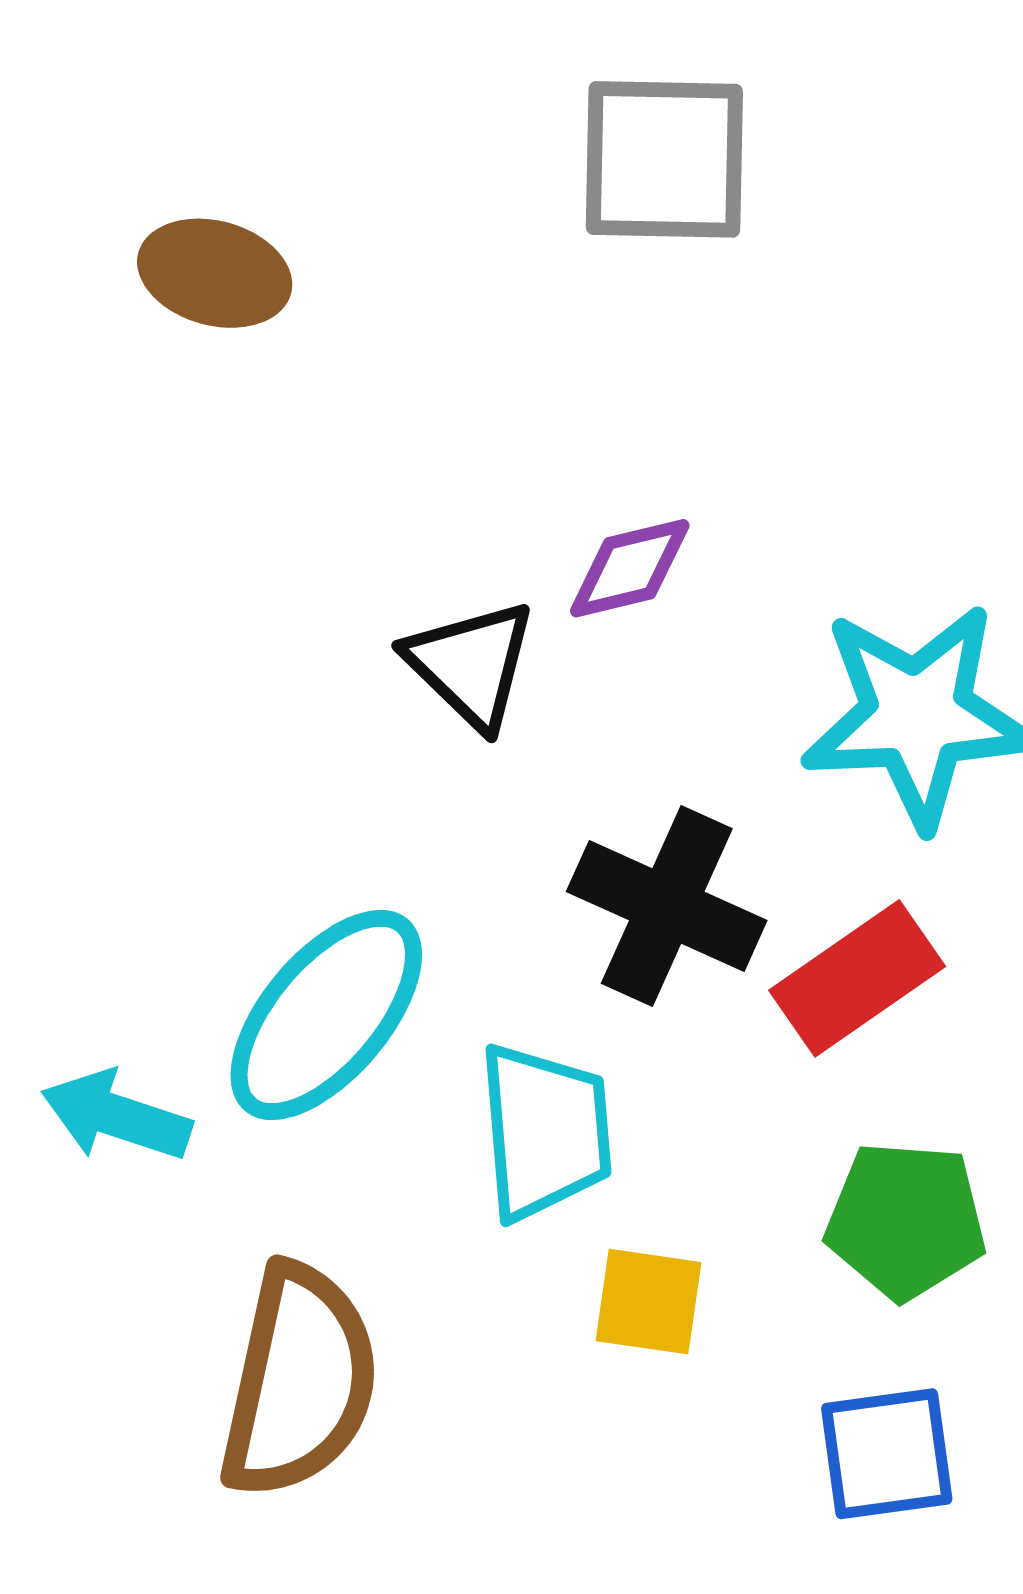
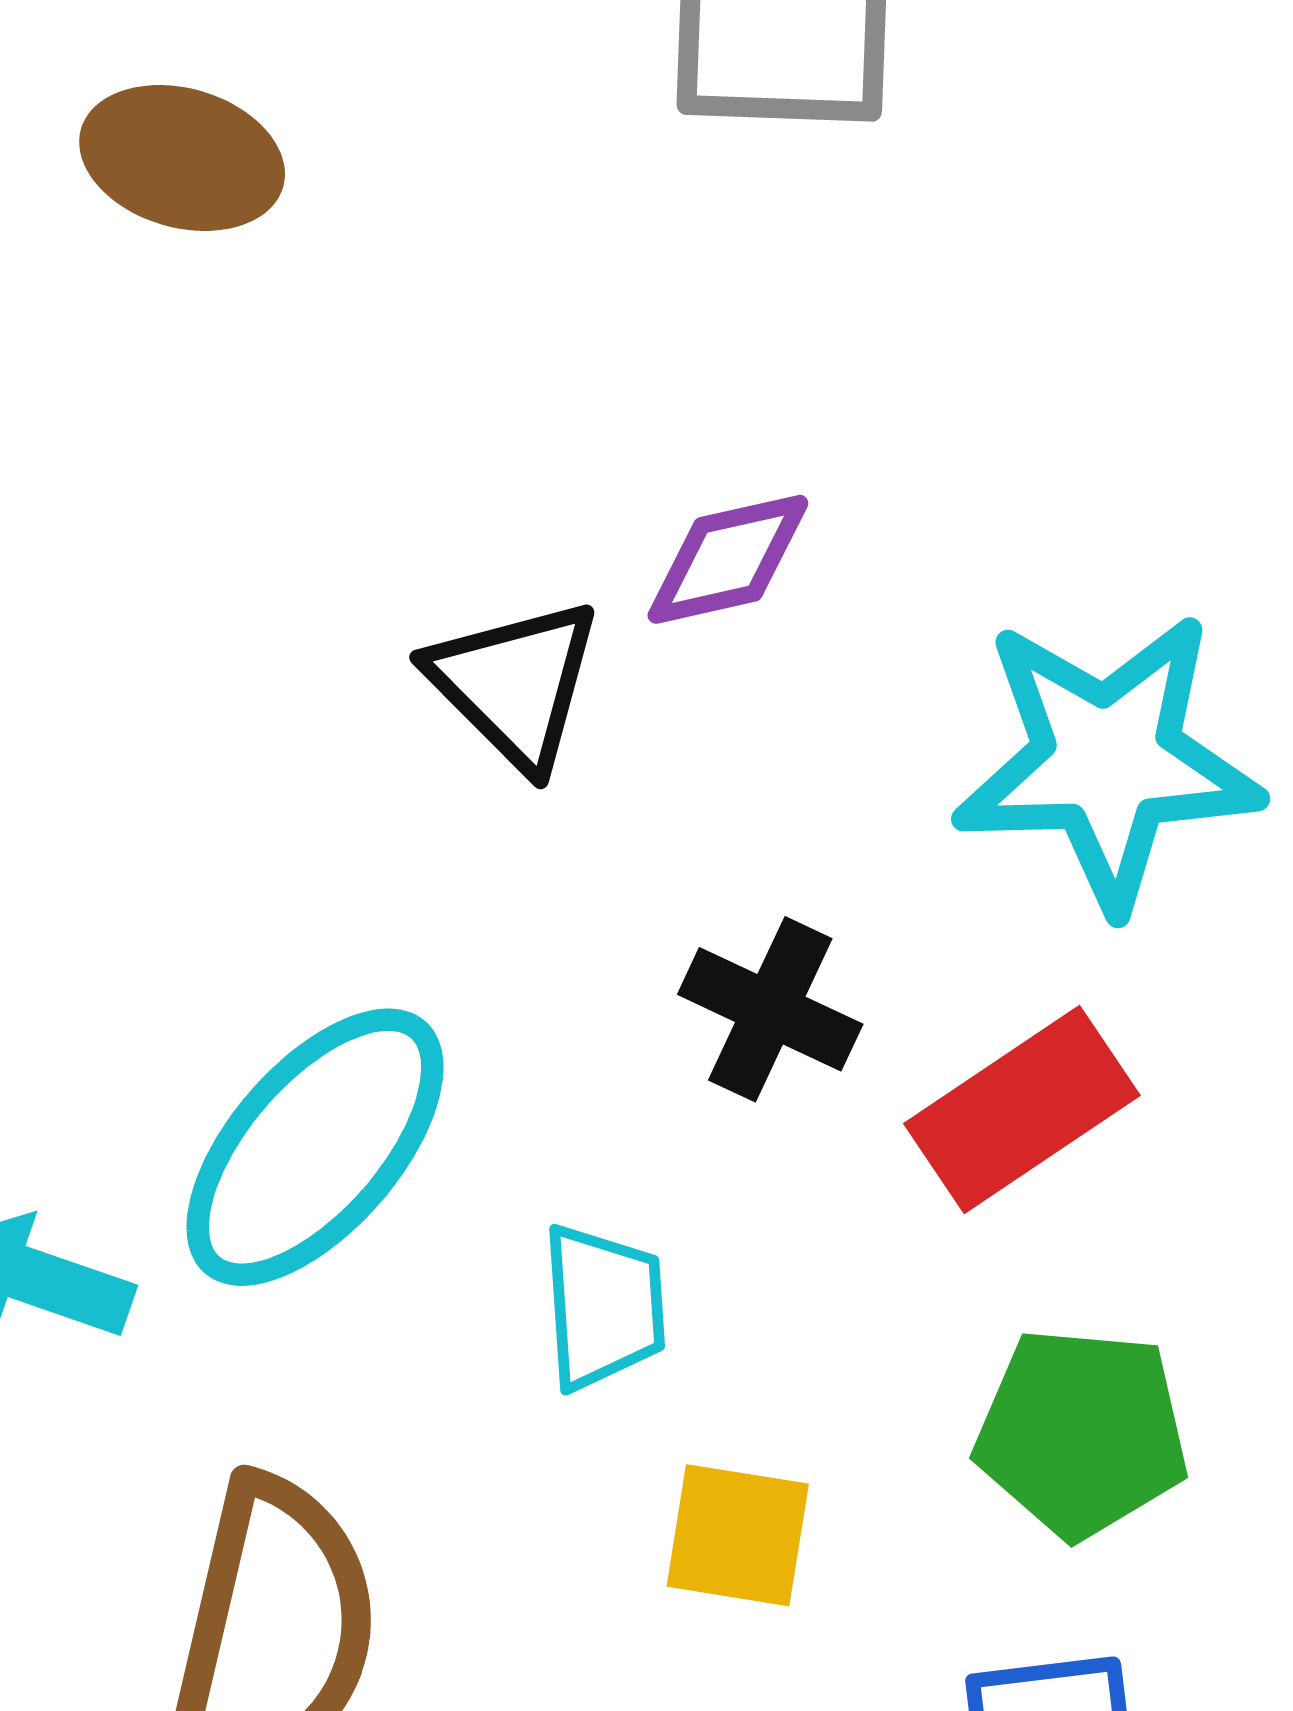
black cross: (667, 906) -> (770, 1009), size x0.7
cyan trapezoid: (545, 1131) -> (604, 1307), size x0.7

